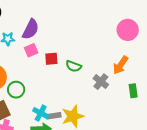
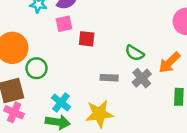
green semicircle: (74, 66) -> (135, 53), moved
gray rectangle: (54, 116) -> (109, 78), moved

